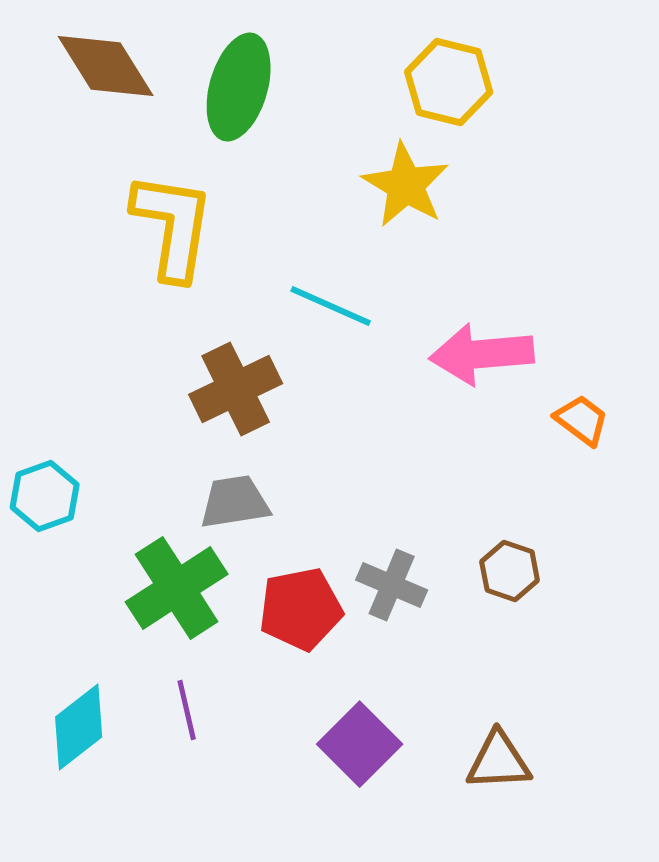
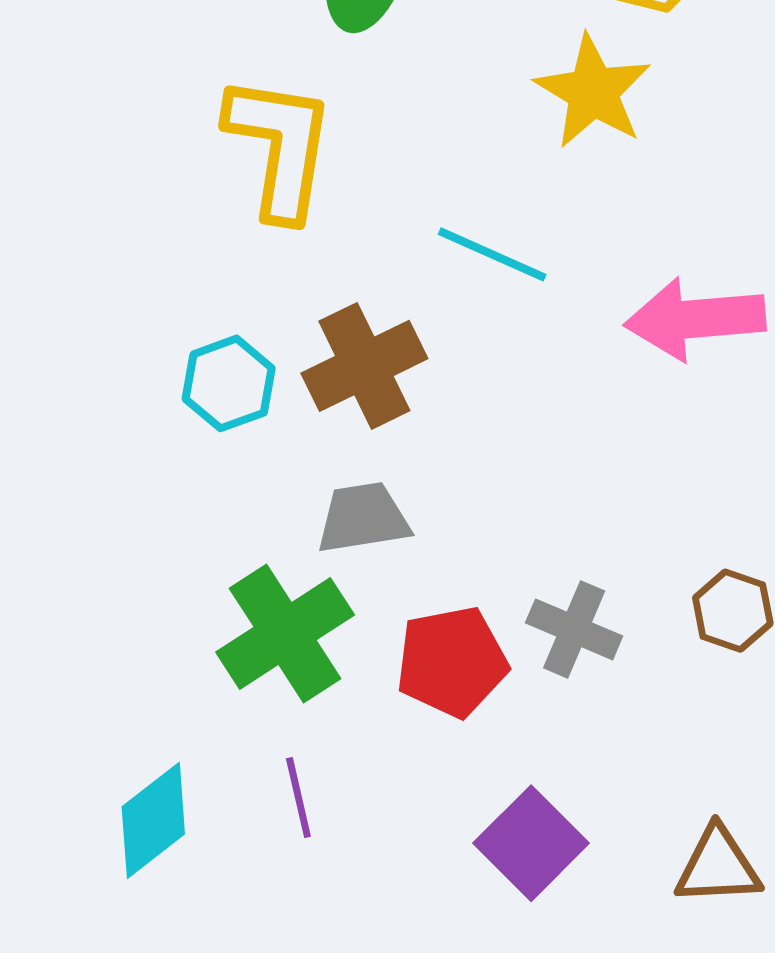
cyan hexagon: (45, 496) -> (229, 383), moved

